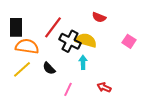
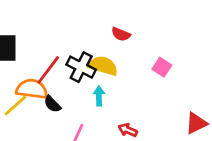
red line: (53, 27) -> (48, 70), moved
orange semicircle: (27, 46) -> (32, 89), moved

